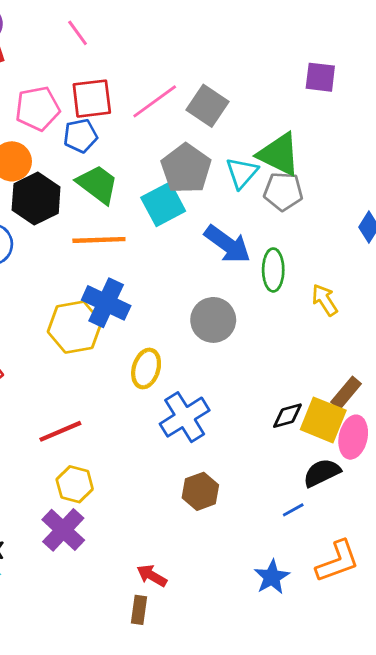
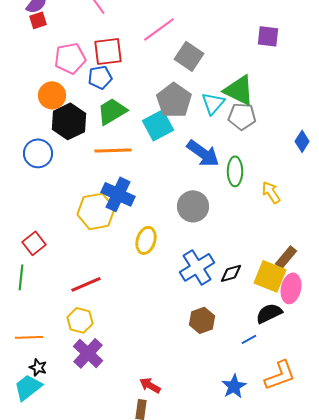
pink line: (155, 101) -> (159, 29), moved
green trapezoid: (98, 184) -> (112, 111), turned -68
black diamond: (287, 416) -> (231, 273), moved
blue cross: (185, 417) -> (197, 267), moved
yellow hexagon: (75, 484) -> (80, 320), moved
brown hexagon: (200, 491) -> (202, 320), moved

